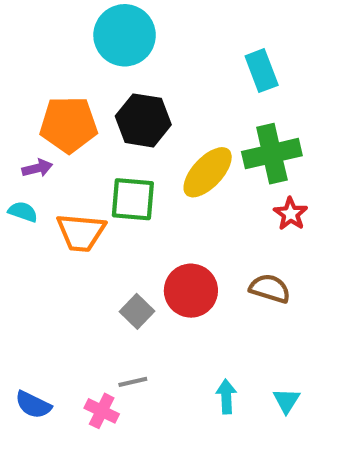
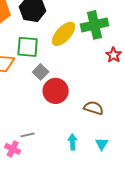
red star: (291, 214) -> (114, 55), moved
brown semicircle: (270, 289) -> (94, 108), moved
gray square: (137, 311) -> (41, 72), moved

